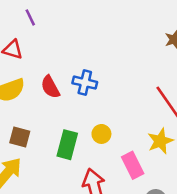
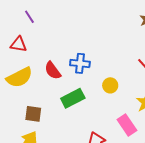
yellow circle: (101, 134) -> (110, 85), moved
green rectangle: (67, 145) -> (73, 98), moved, turned 55

